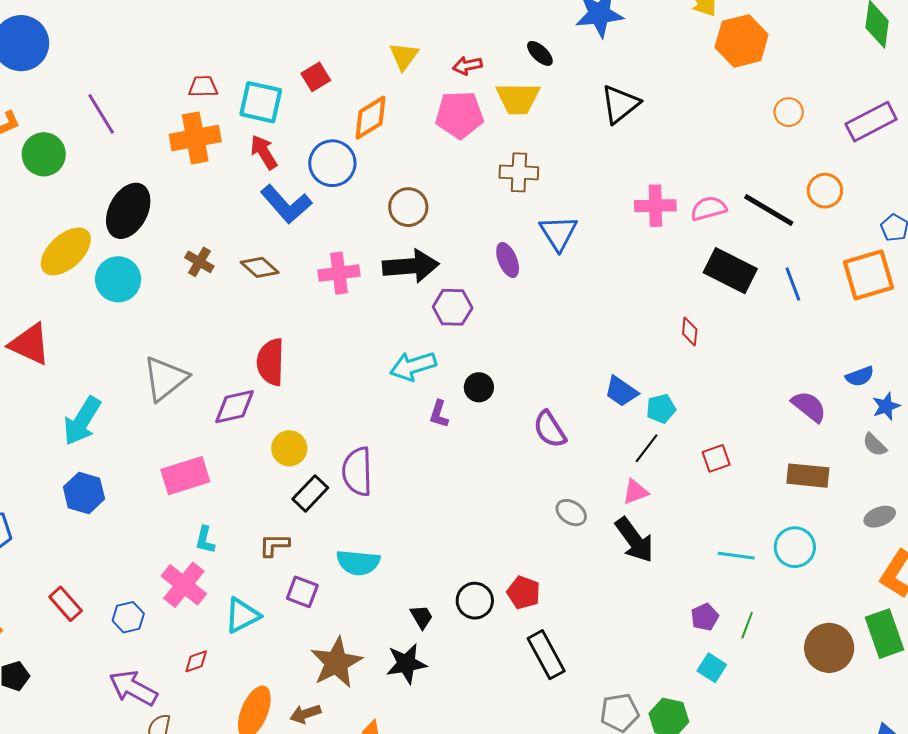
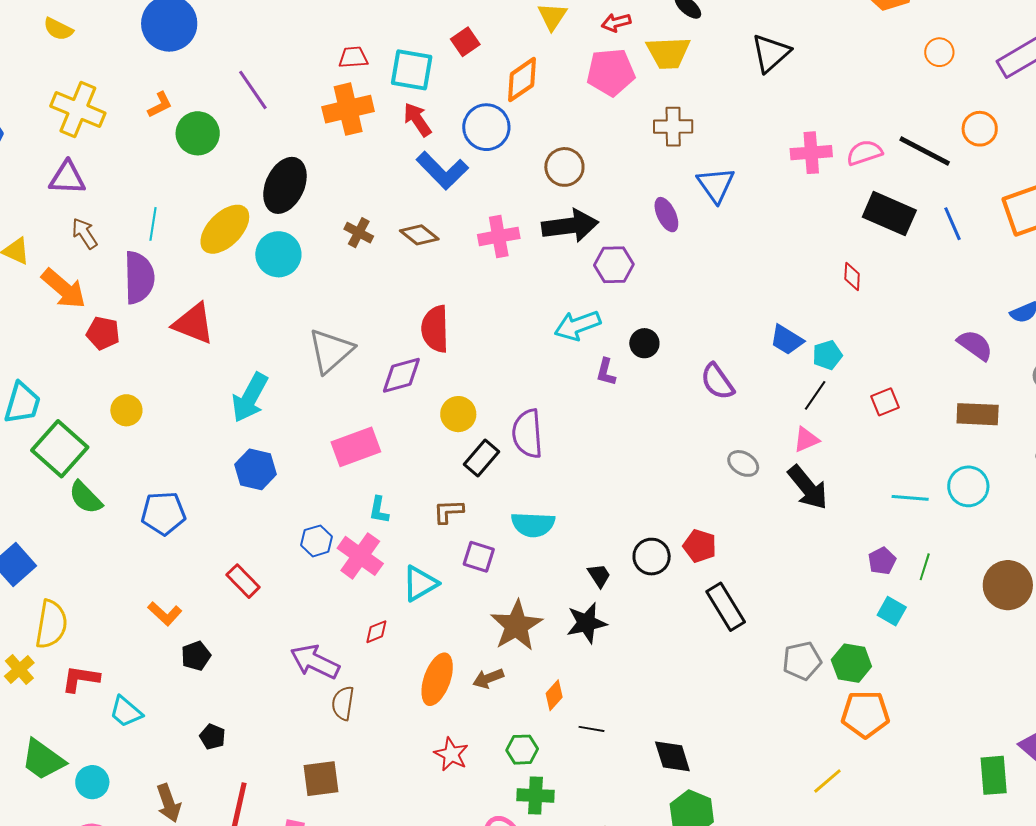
blue hexagon: (128, 617) -> (317, 541), moved

